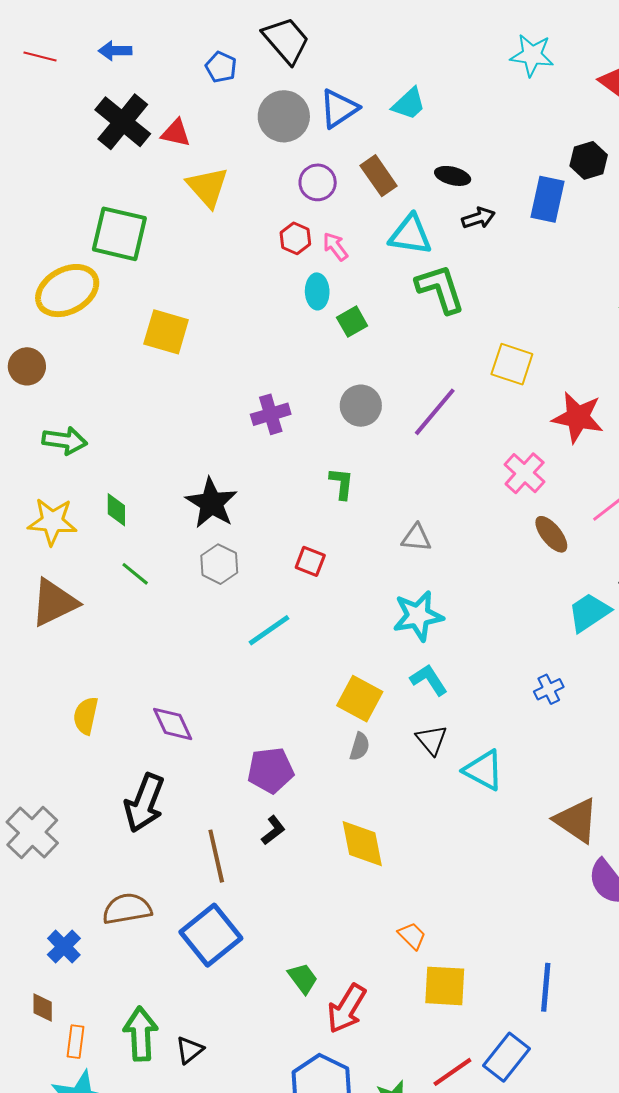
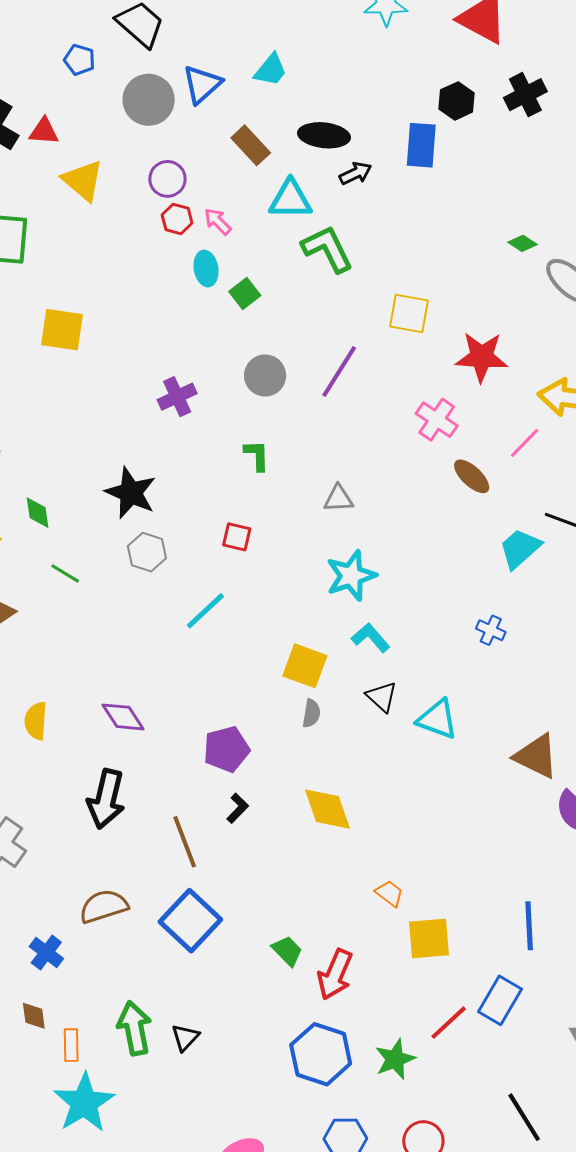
black ellipse: (453, 176) -> (324, 135), size x1.4
purple circle: (318, 182) -> (167, 179), moved
blue cross: (549, 689) -> (491, 630), turned -32

